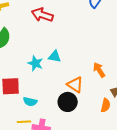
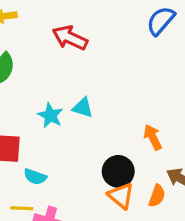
orange triangle: (75, 85) -> (121, 196), moved
black circle: (68, 102) -> (118, 171), moved

